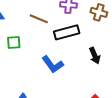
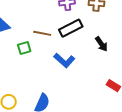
brown line: (39, 19) -> (42, 33), moved

